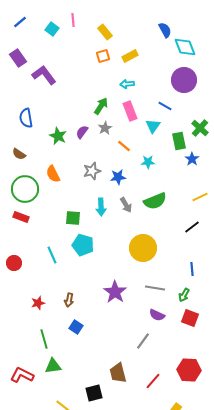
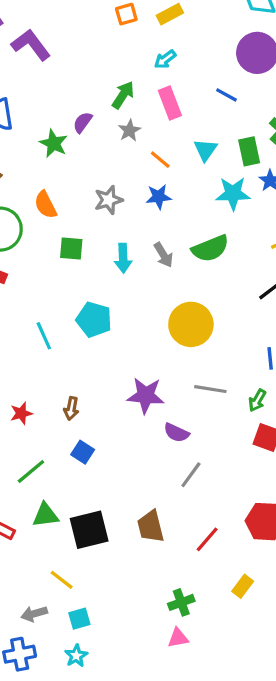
cyan arrow: (127, 84) -> (165, 59), turned -32
cyan triangle: (153, 126) -> (205, 150), moved
purple semicircle: (82, 132) -> (83, 122), moved
cyan star: (148, 162) -> (233, 193), moved, size x1.5
blue star: (118, 177) -> (159, 197), moved
green square: (73, 218) -> (71, 248), moved
purple star: (115, 292) -> (146, 396), turned -30
purple semicircle: (157, 315) -> (176, 433), moved
green line: (44, 339) -> (31, 472), turned 66
black square: (94, 393) -> (89, 530), moved, size x1.4

